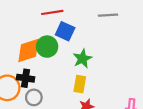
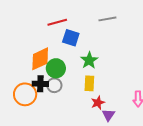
green circle: (47, 47) -> (56, 68), moved
gray circle: (34, 97) -> (54, 85), moved

